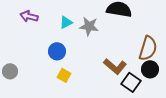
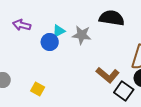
blue circle: (57, 51) -> (50, 42), moved
yellow square: (64, 75) -> (38, 89), moved

